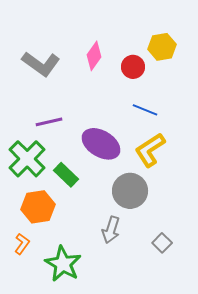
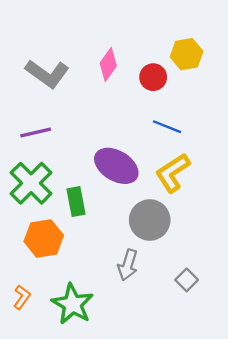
purple line: (49, 122) -> (36, 132), moved
green rectangle: (66, 175) -> (76, 202), turned 35
orange L-shape: (22, 244) -> (22, 297), moved

